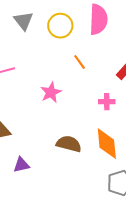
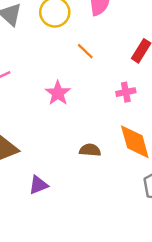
brown semicircle: (69, 144) -> (90, 150), size x0.7

